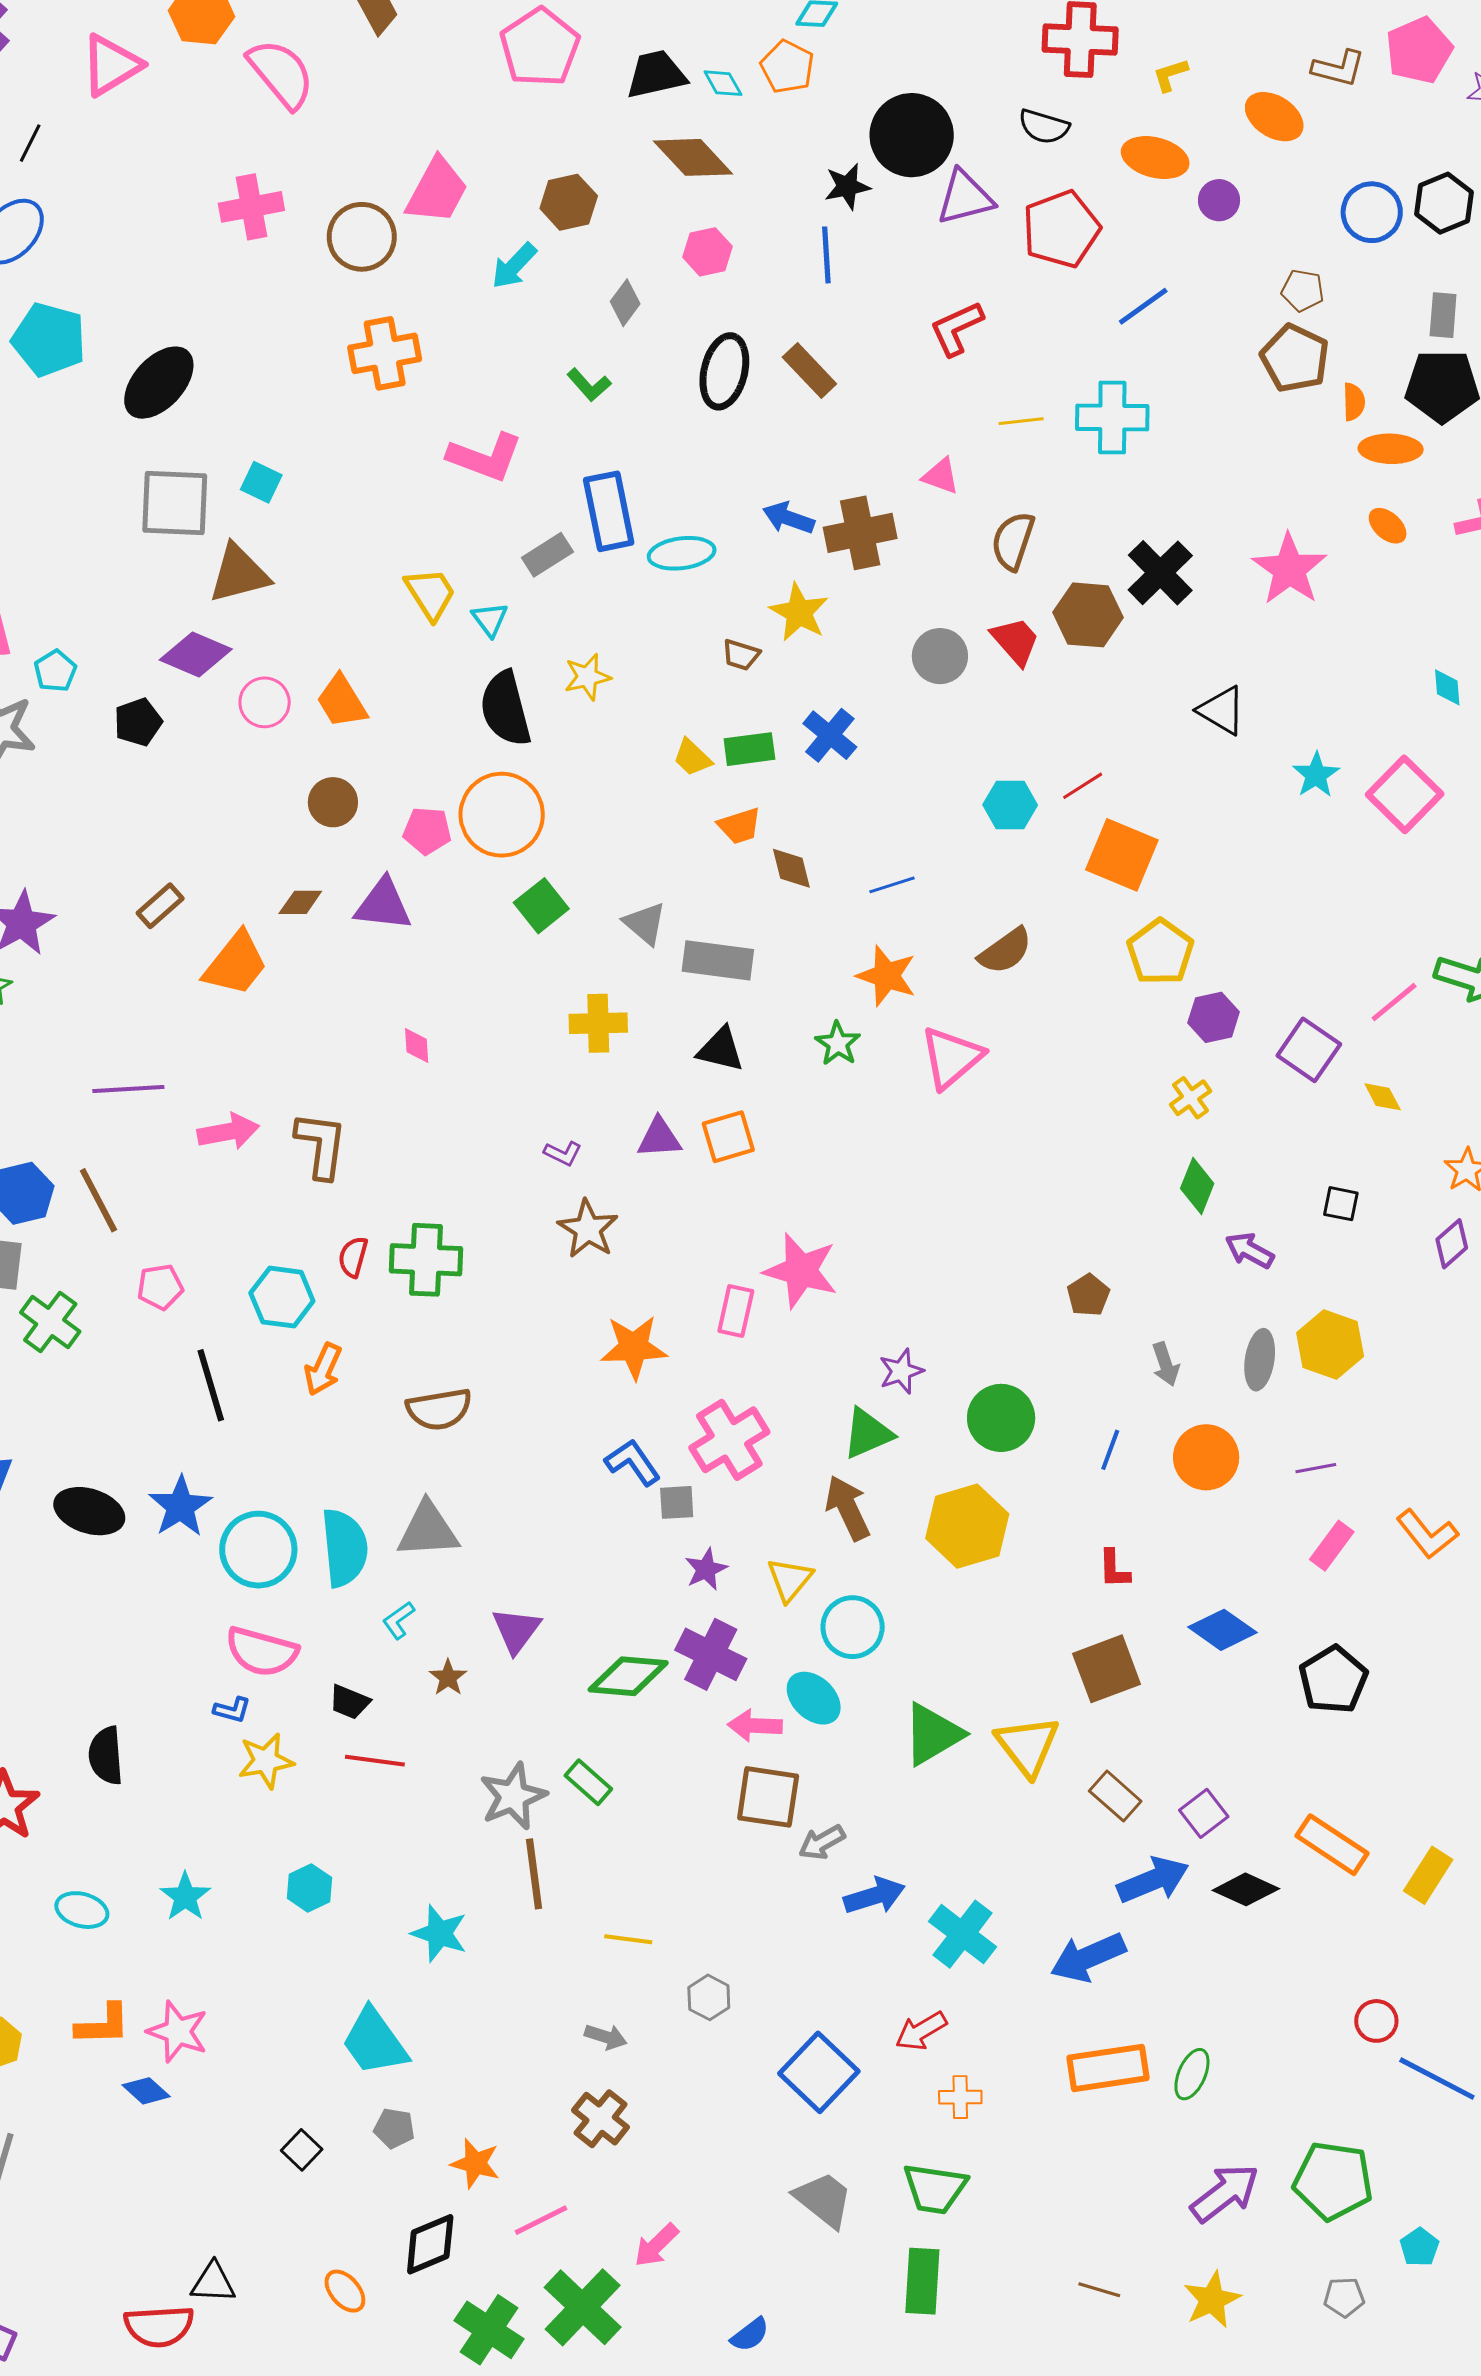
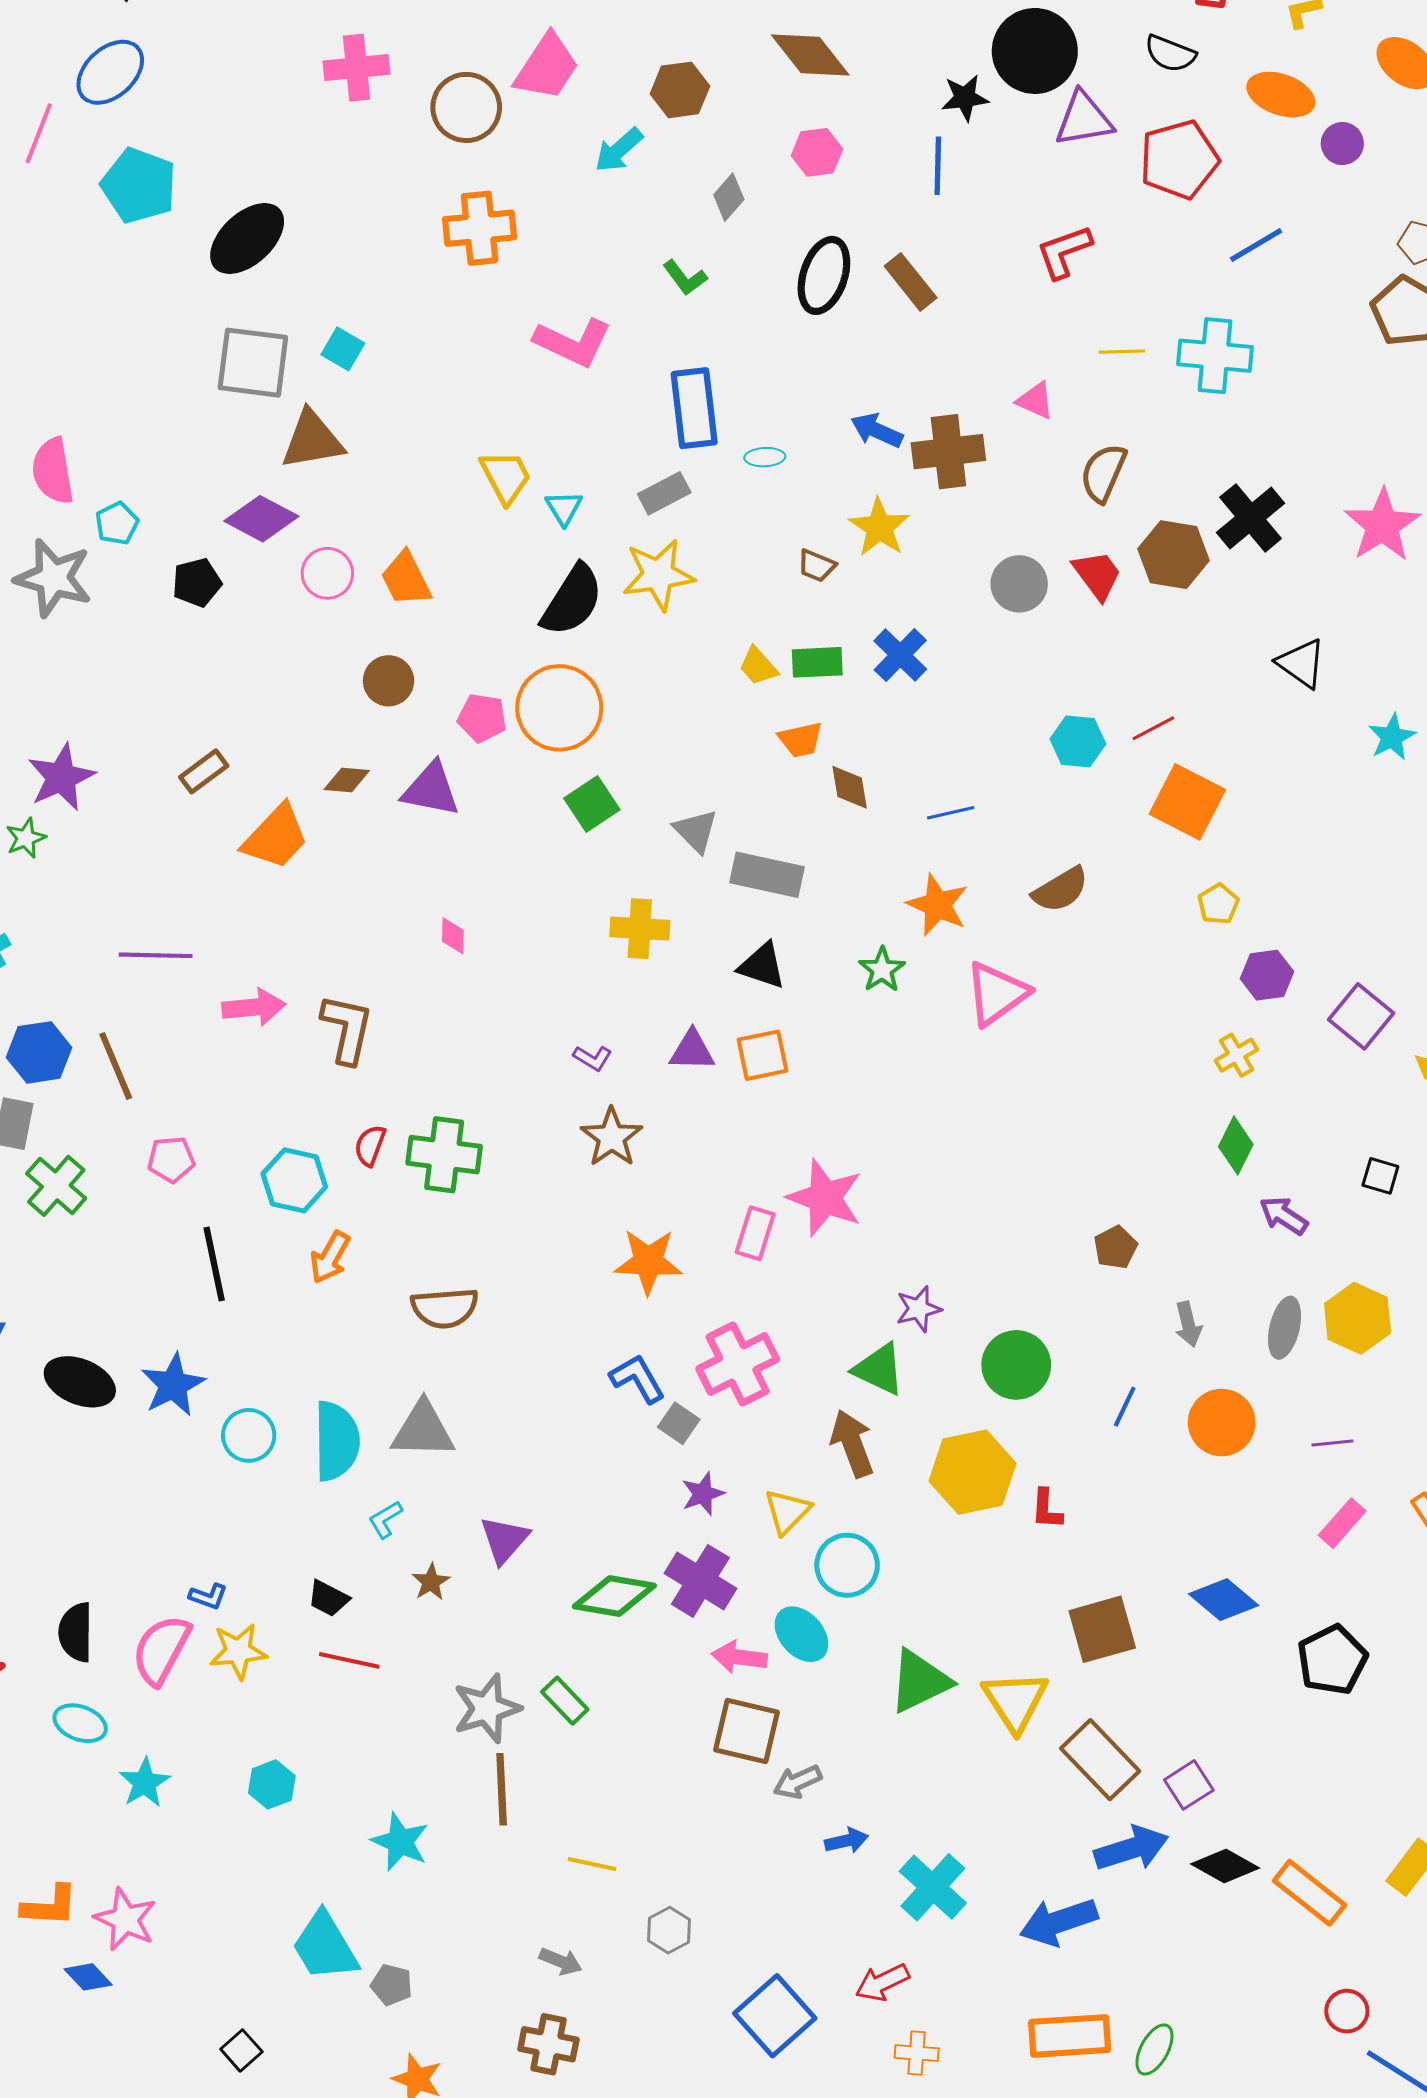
cyan ellipse: (682, 553) -> (765, 457), size x0.6
gray rectangle: (547, 555) -> (664, 493), moved
yellow star: (587, 677) -> (658, 575), size x1.5
black semicircle: (505, 709) -> (572, 600), turned -138
yellow pentagon: (1160, 952) -> (1218, 904), size x0.6
green triangle: (868, 1433) -> (879, 1369), turned 44
gray square: (677, 1502) -> (679, 1423), turned 33
cyan circle: (258, 1550) -> (249, 1435), size x0.7
red L-shape: (1114, 1569) -> (1047, 1509), moved
pink semicircle: (262, 1652) -> (161, 1650), moved, turned 98
brown rectangle: (1115, 1796) -> (1100, 1760), size x1.5
orange rectangle: (1332, 1845) -> (1310, 1893), moved
blue arrow: (874, 1896) -> (846, 1841), size x0.7
cyan ellipse: (82, 1910) -> (80, 1723), moved
brown cross: (601, 2119) -> (548, 2044), turned -32
gray pentagon: (394, 2128) -> (392, 1985), moved

